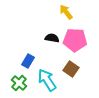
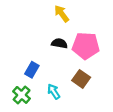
yellow arrow: (66, 12) -> (62, 14), moved
cyan arrow: (47, 80) -> (54, 92), size x0.6

